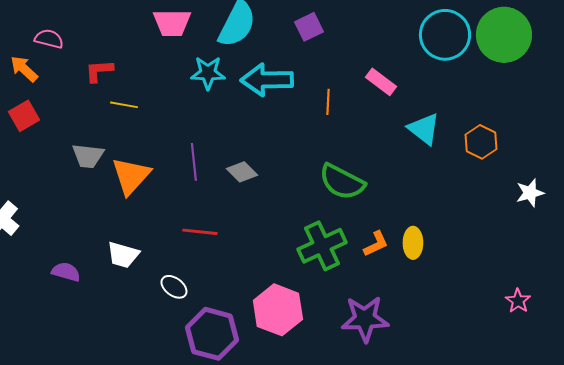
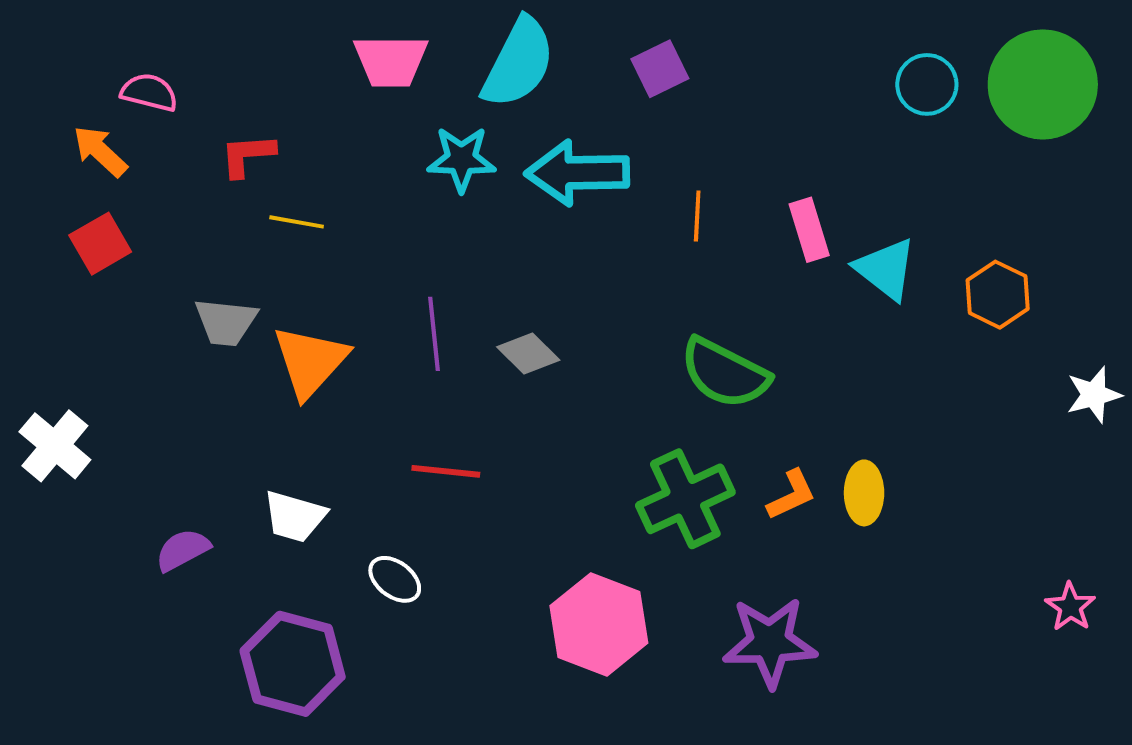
cyan circle: (445, 35) -> (927, 84), size x0.6
pink rectangle: (381, 82) -> (809, 230), moved, turned 36
purple semicircle: (66, 272) -> (183, 550), turned -44
purple hexagon: (212, 334) -> (293, 664), moved

